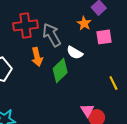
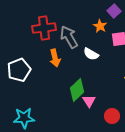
green diamond: (60, 70) -> (77, 90), moved
pink triangle: (87, 110) -> (89, 101), moved

